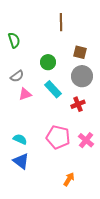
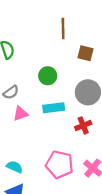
brown square: (80, 52) -> (86, 53), moved
cyan rectangle: (53, 89) -> (54, 108), turned -54

